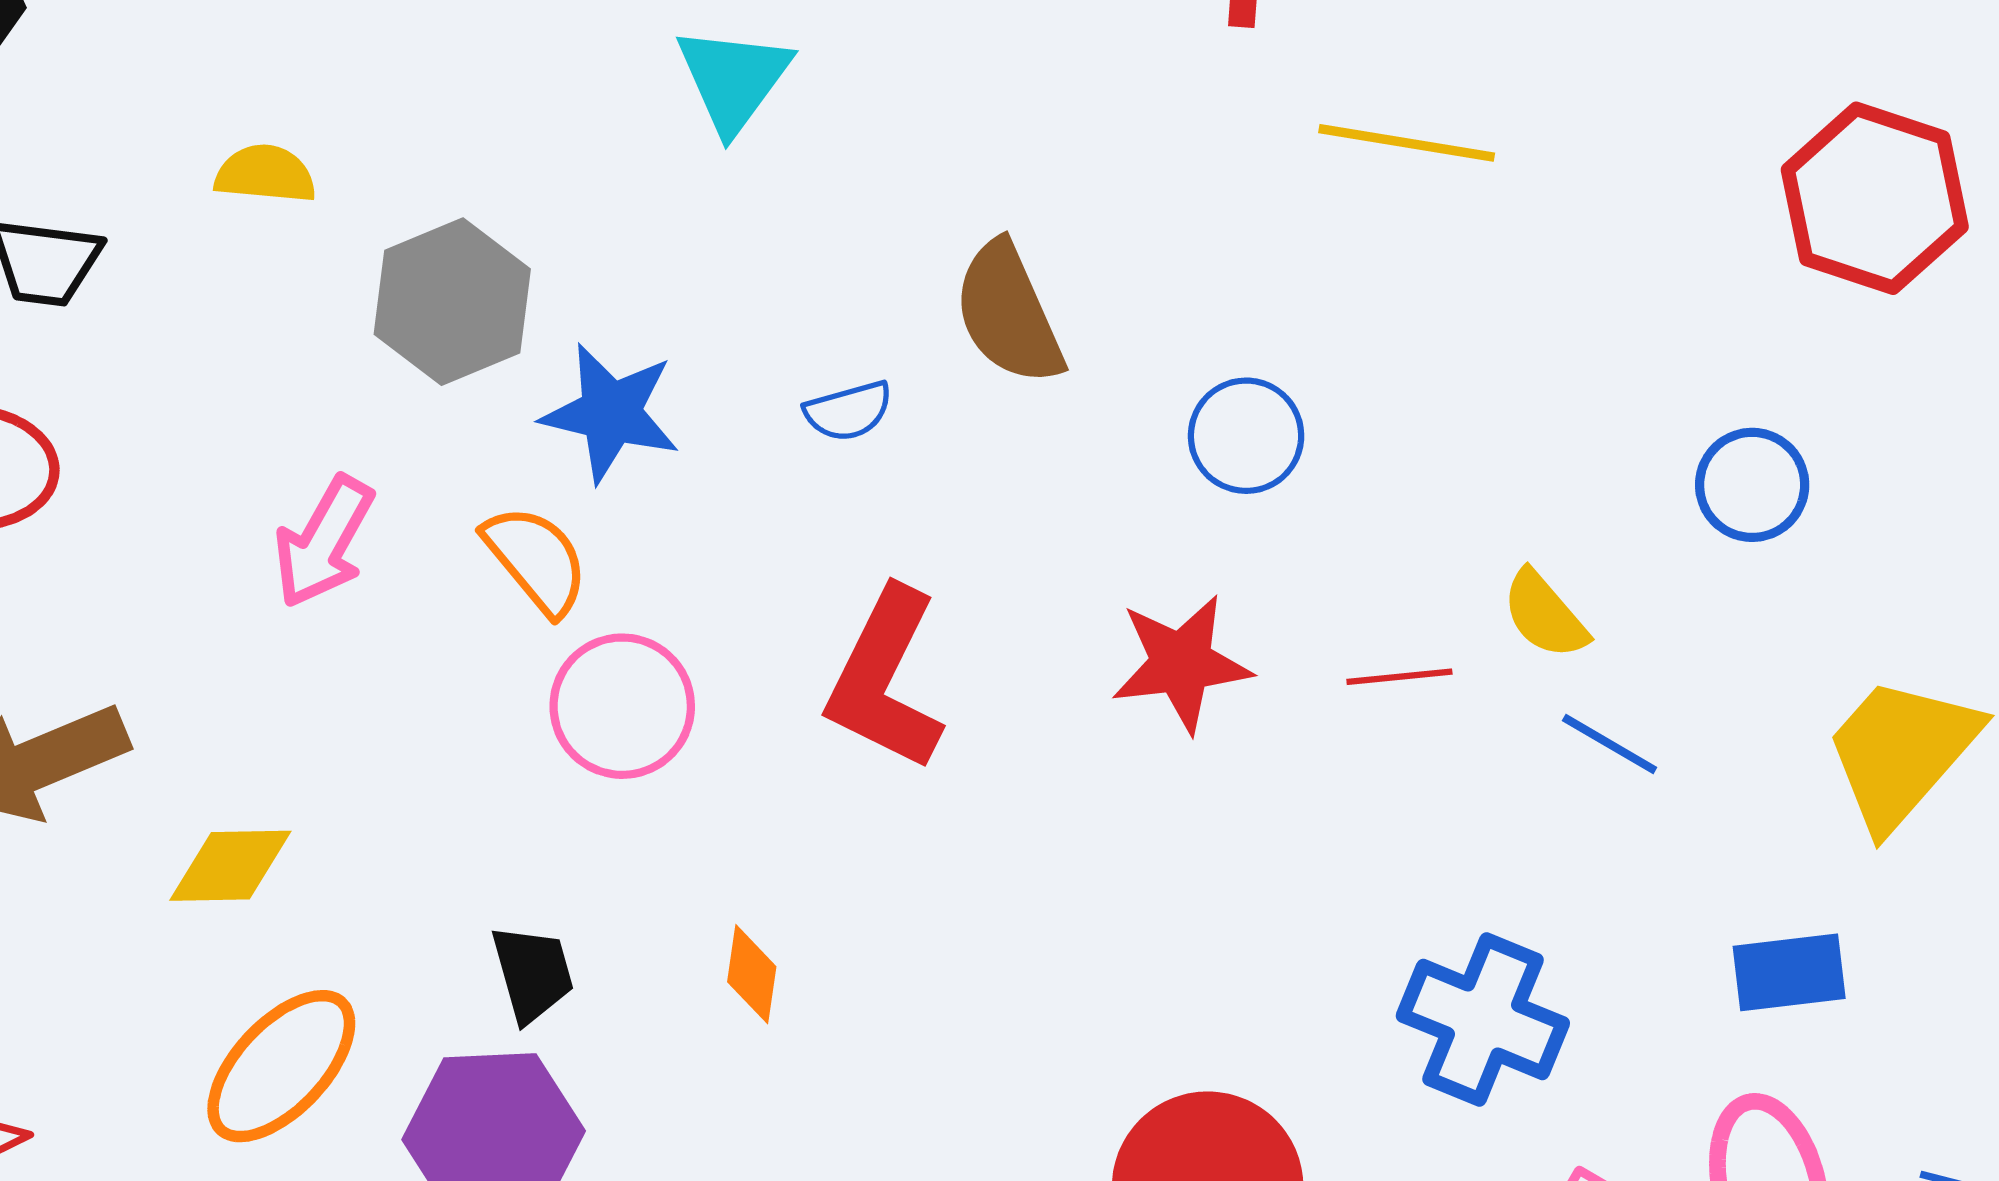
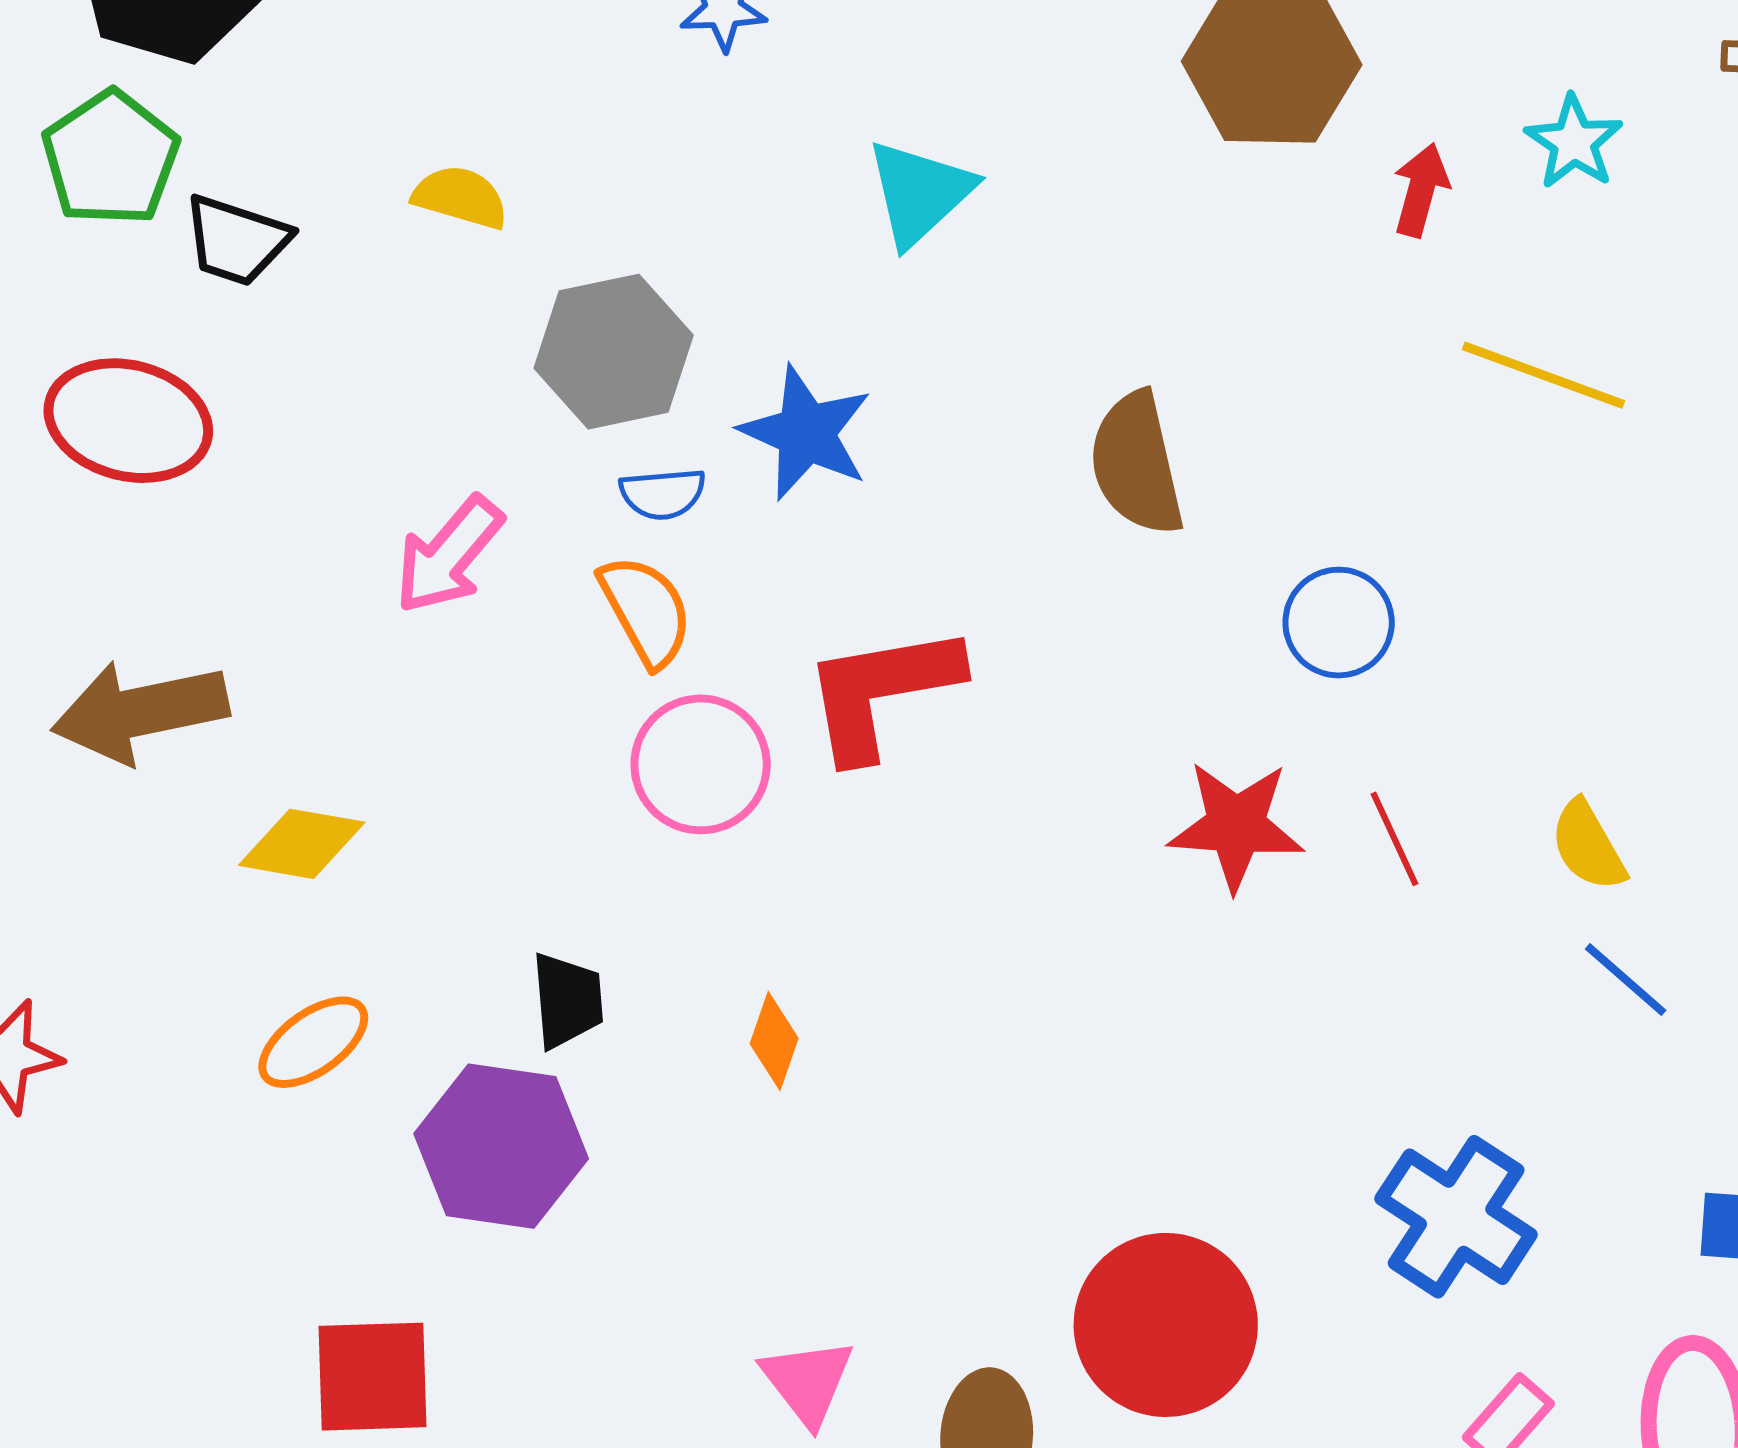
blue semicircle: (848, 411) -> (663, 494), moved
blue star: (611, 413) -> (806, 433), moved
red line: (1399, 677) -> (1395, 839), moved, turned 60
red L-shape: (885, 679) -> (881, 692), moved, turned 43
orange ellipse: (281, 1066) -> (313, 1042), size x0.7

